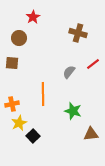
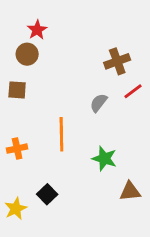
red star: (33, 17) -> (37, 30), moved
brown cross: (78, 33) -> (117, 61), moved, turned -36
yellow star: (19, 123) -> (16, 209), moved

